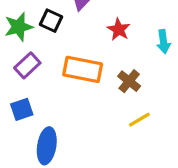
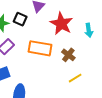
red star: (119, 29) -> (61, 24), size x1.6

